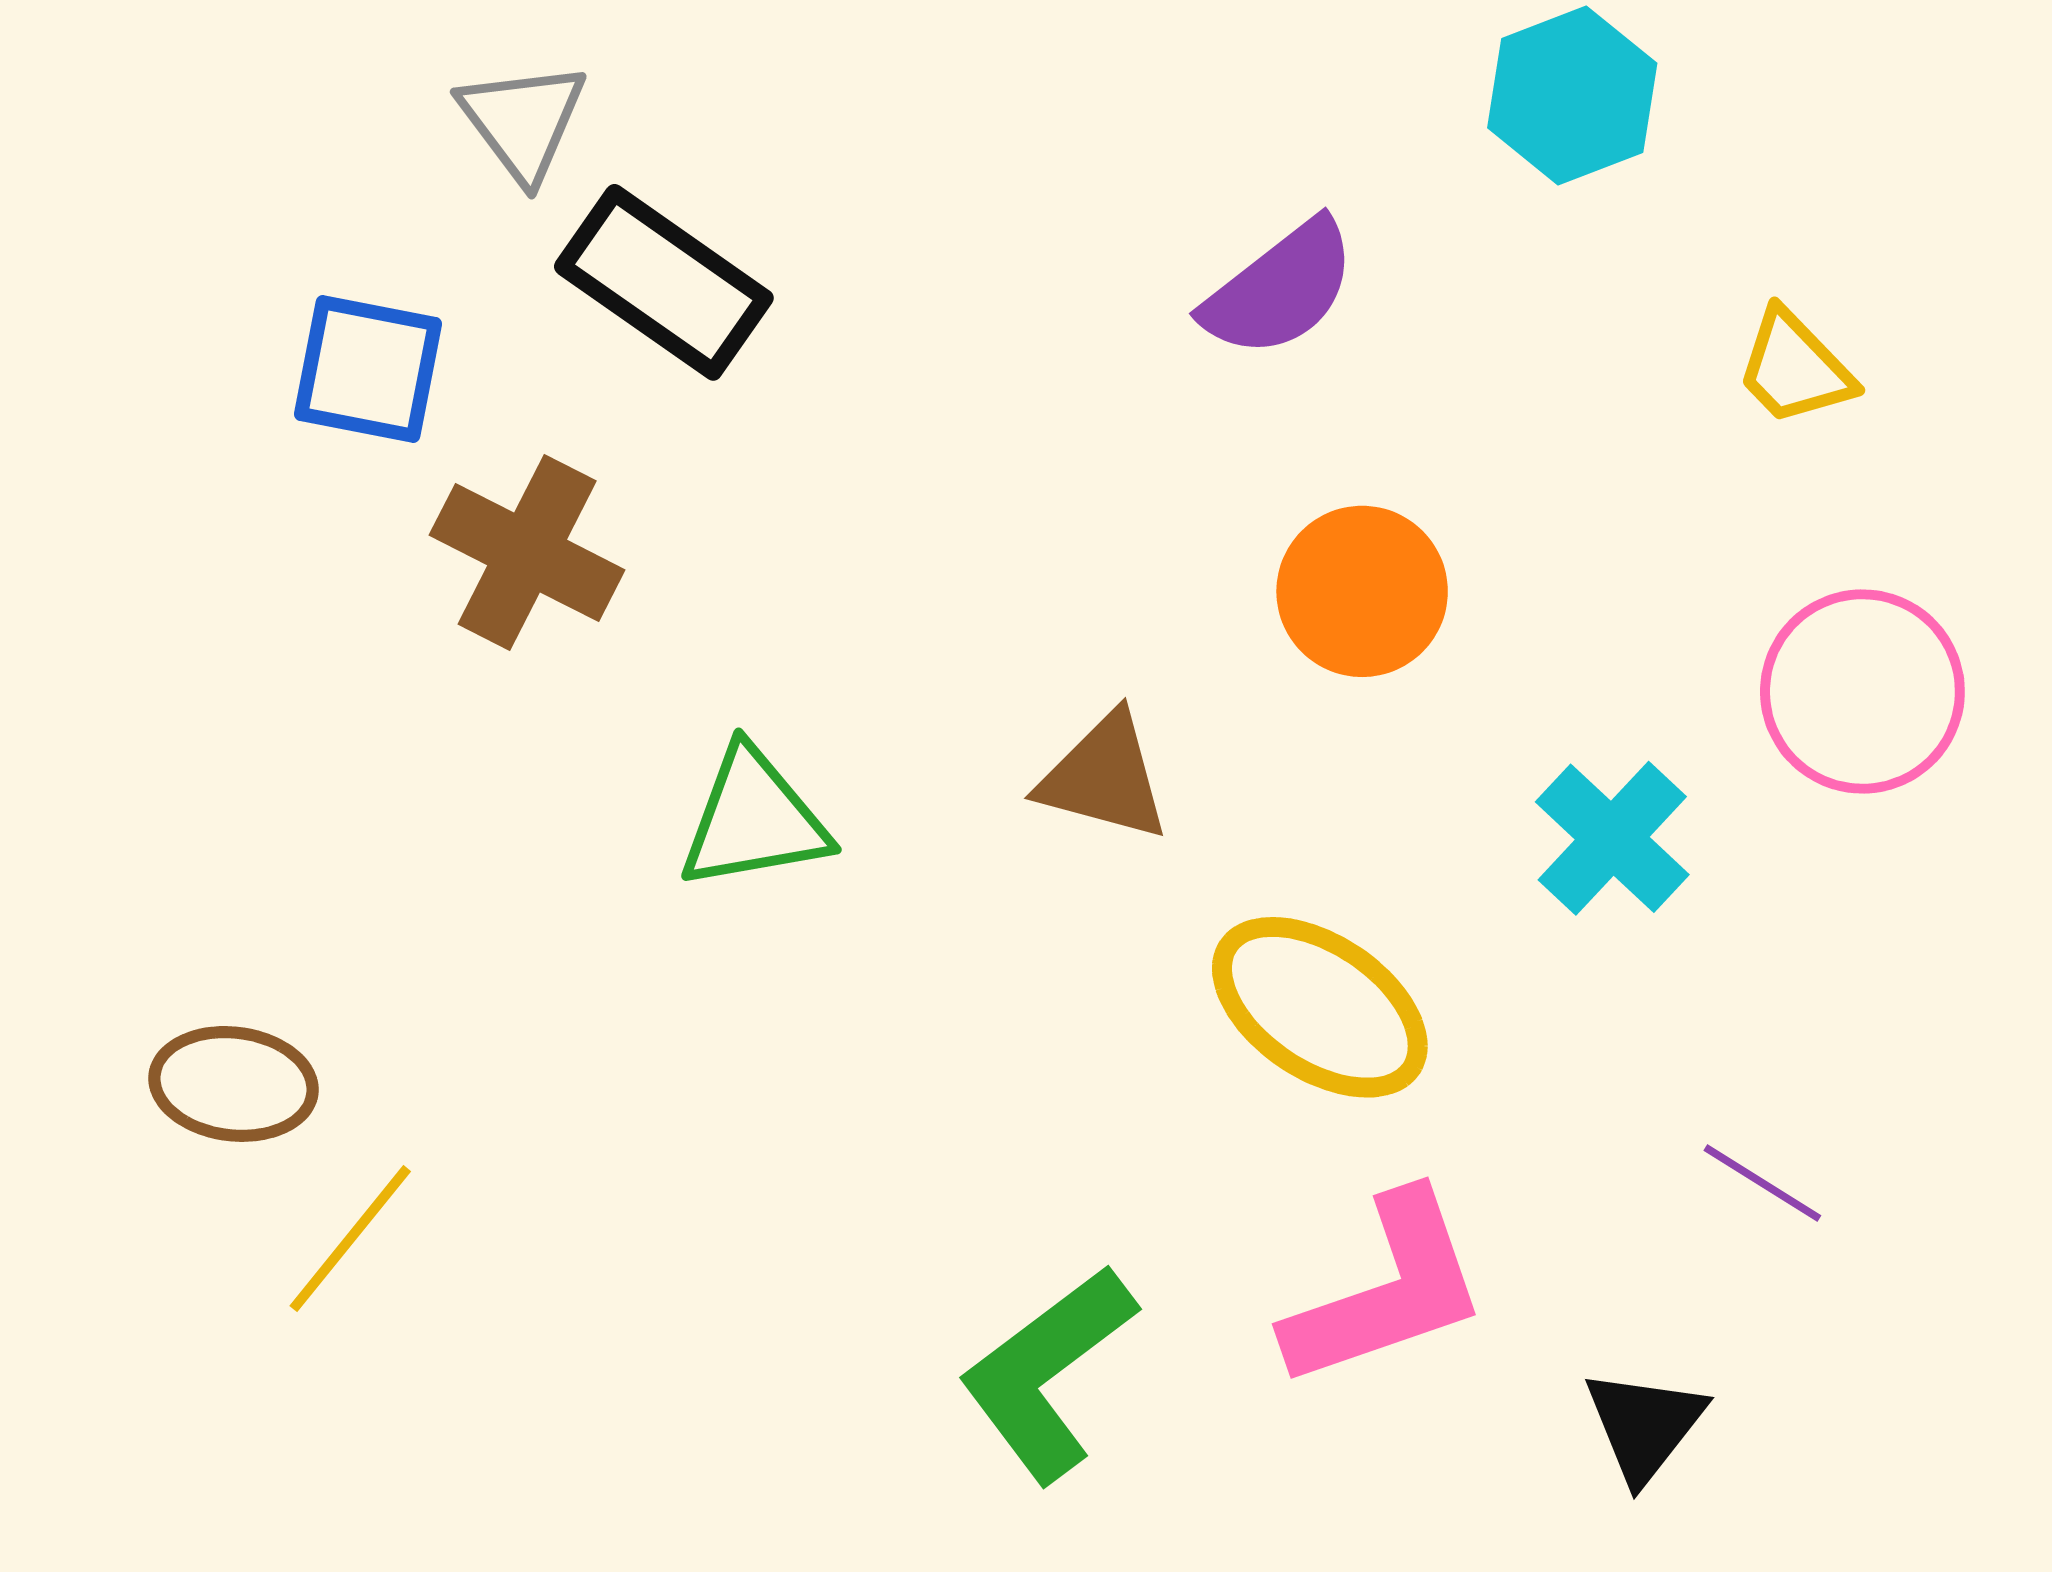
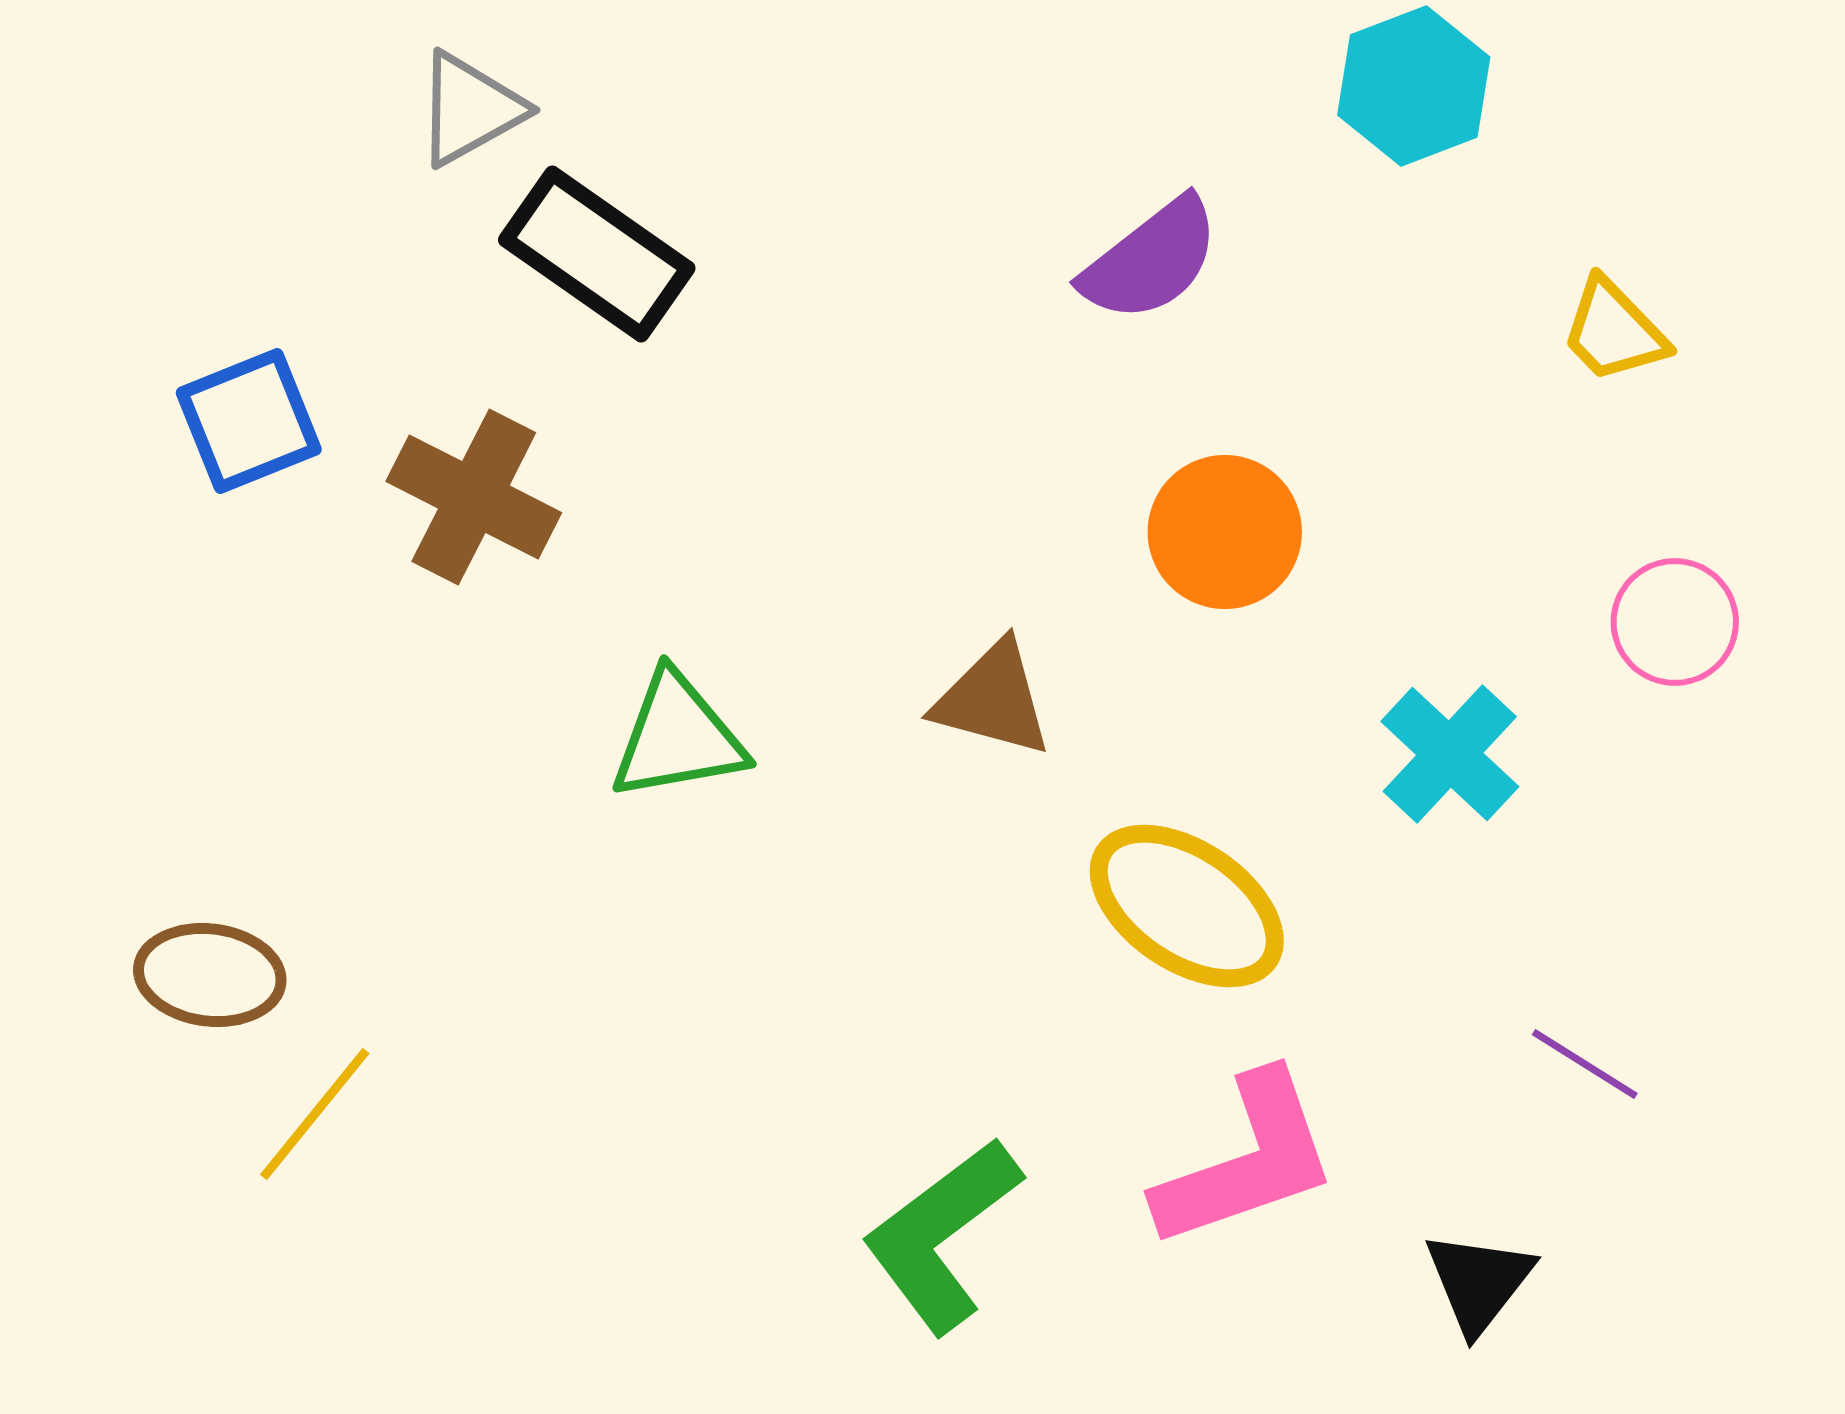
gray triangle: (523, 121) -> (470, 109), turned 38
blue square: (368, 369) -> (249, 421), moved, turned -33
pink circle: (1862, 691) -> (1675, 622), size x0.7

